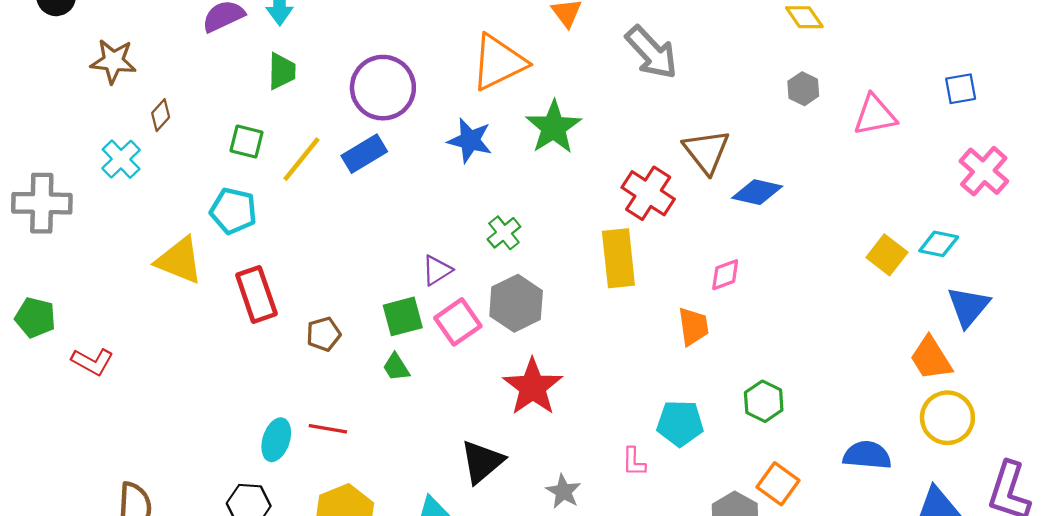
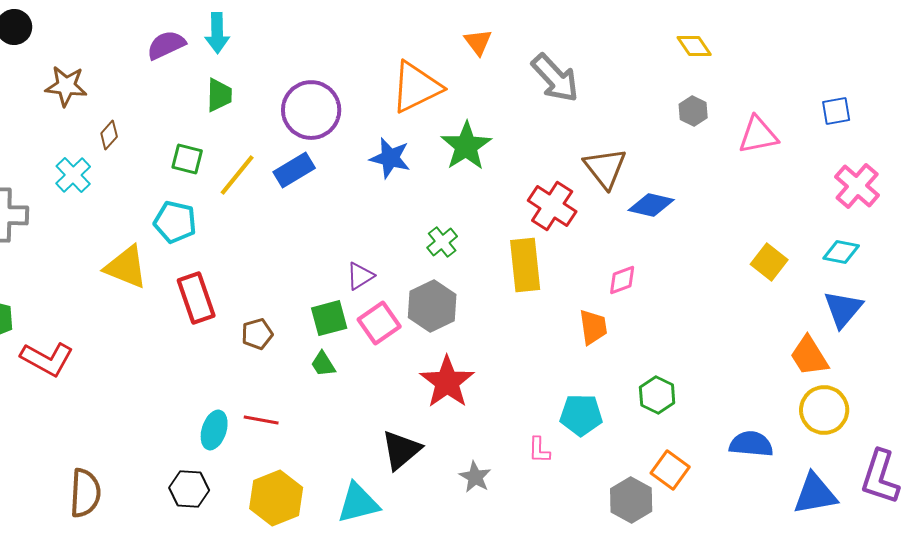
green cross: (504, 233) -> (442, 242), moved
cyan diamond: (939, 244) -> (841, 252), moved
red L-shape: (92, 362) -> (47, 359), size x1.4

